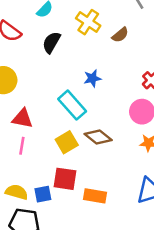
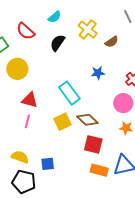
blue star: (92, 78) -> (98, 73), moved
red square: (65, 179) -> (93, 144), moved
blue square: (43, 194) -> (48, 164), moved
orange rectangle: (95, 196) -> (99, 170), moved

